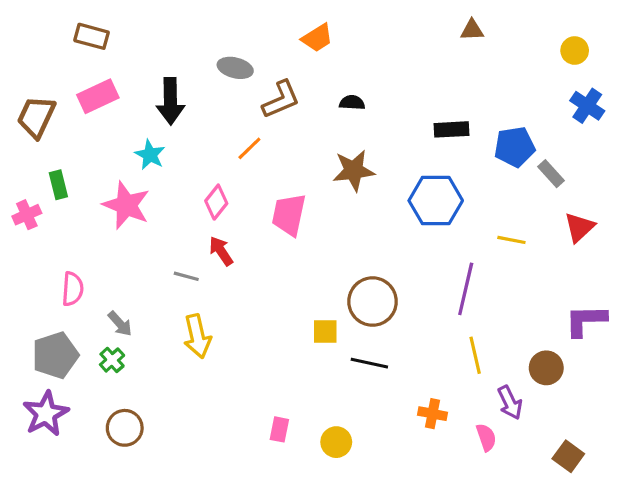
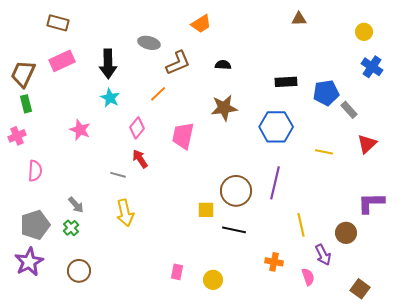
cyan star: (150, 155) -> (110, 98), moved
green rectangle: (58, 185) -> (26, 104), moved
pink star: (126, 205) -> (80, 130), size x0.7
pink semicircle: (73, 289) -> (35, 171), moved
purple line: (466, 289) -> (275, 183), moved

